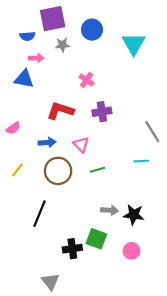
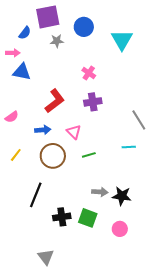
blue semicircle: (27, 36) -> (25, 33), turned -48
pink arrow: (36, 58) -> (13, 53), moved
pink cross: (87, 80) -> (89, 73), moved
red L-shape: (60, 111) -> (55, 101), turned 125
black cross: (72, 249) -> (62, 217), moved

